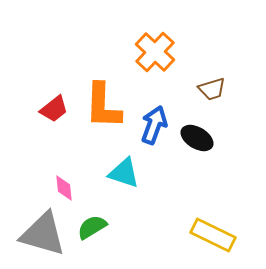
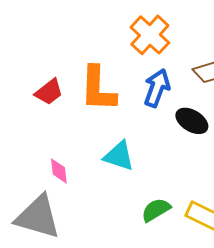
blue arrow: (154, 125) -> (157, 88), moved
green semicircle: (92, 227) -> (156, 210), moved

